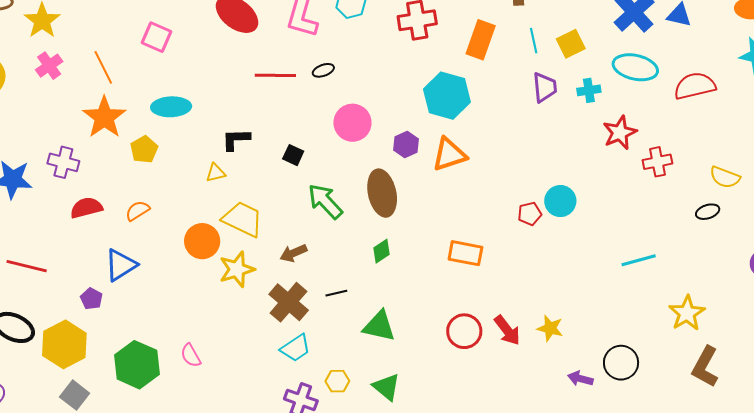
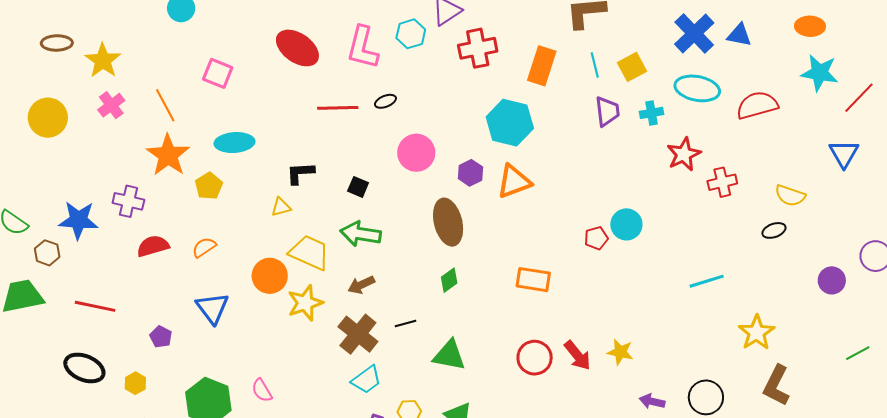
green arrow: (325, 201) -> (361, 234), moved, turned -36
blue triangle: (121, 265) -> (212, 308), moved, turned -33
yellow hexagon: (64, 344) -> (135, 383), size x0.5
black circle: (621, 363) -> (706, 397), moved

